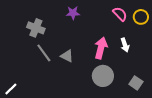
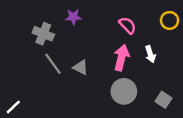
purple star: (73, 13) -> (73, 17), moved
pink semicircle: (120, 14) -> (127, 25), moved

